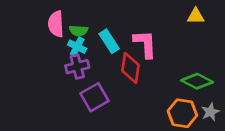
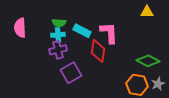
pink semicircle: (56, 24) -> (20, 28), moved
cyan rectangle: (109, 41) -> (82, 31), turned -30
cyan cross: (77, 47) -> (58, 35), turned -32

